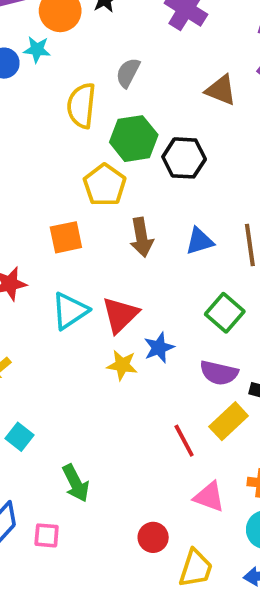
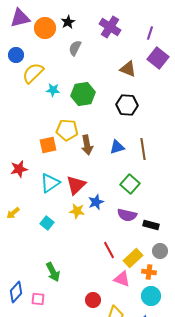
cyan star: (37, 49) -> (53, 90), moved
gray semicircle: (128, 73) -> (75, 48), moved
yellow semicircle: (81, 106) -> (33, 73), moved, turned 40
black hexagon: (184, 158) -> (127, 105), moved
yellow pentagon: (105, 185) -> (67, 130), moved, turned -30
yellow rectangle: (229, 421) -> (133, 258), moved
cyan square: (19, 437) -> (47, 223), moved

